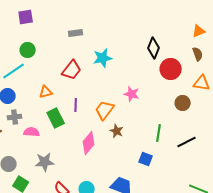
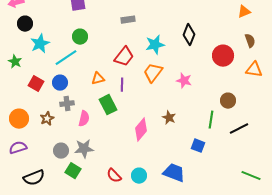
orange triangle: (199, 31) -> (244, 12), moved
black diamond: (154, 48) -> (189, 35), moved
brown circle: (183, 103) -> (228, 101), moved
purple line: (76, 105) -> (122, 85), moved
orange trapezoid: (105, 110) -> (153, 73), moved
pink semicircle: (32, 132) -> (84, 119), turned 98
gray star: (45, 162) -> (84, 149), moved

